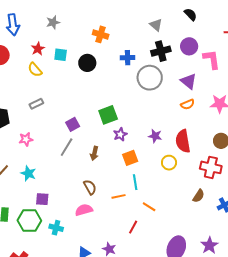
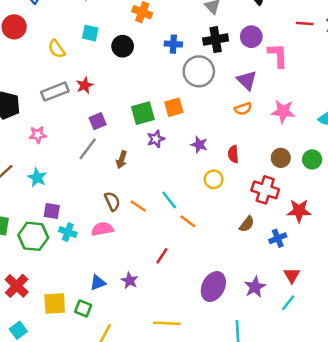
red star: (38, 49) -> (85, 85), moved
gray rectangle: (36, 104) -> (55, 92), size x1.5
red semicircle: (183, 141) -> (233, 154), size x0.6
orange square: (130, 158) -> (174, 107), moved
cyan line: (135, 182) -> (169, 200), turned -35
orange line: (118, 196) -> (138, 206), moved, turned 40
orange line: (149, 207) -> (188, 221), moved
cyan cross: (56, 228) -> (68, 232), moved

